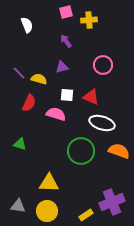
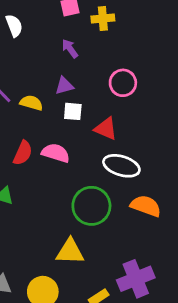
white square: (67, 95) -> (73, 111), moved
red semicircle: (29, 103) -> (23, 153), moved
yellow triangle: (49, 183) -> (70, 252), moved

